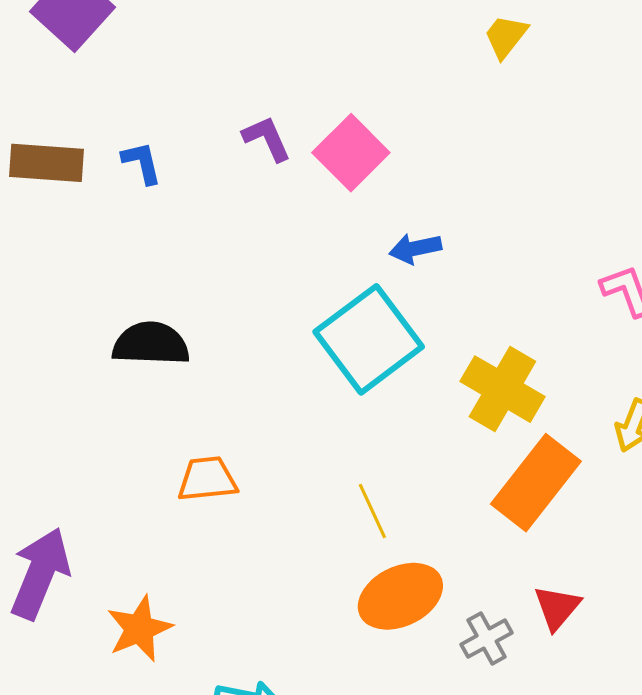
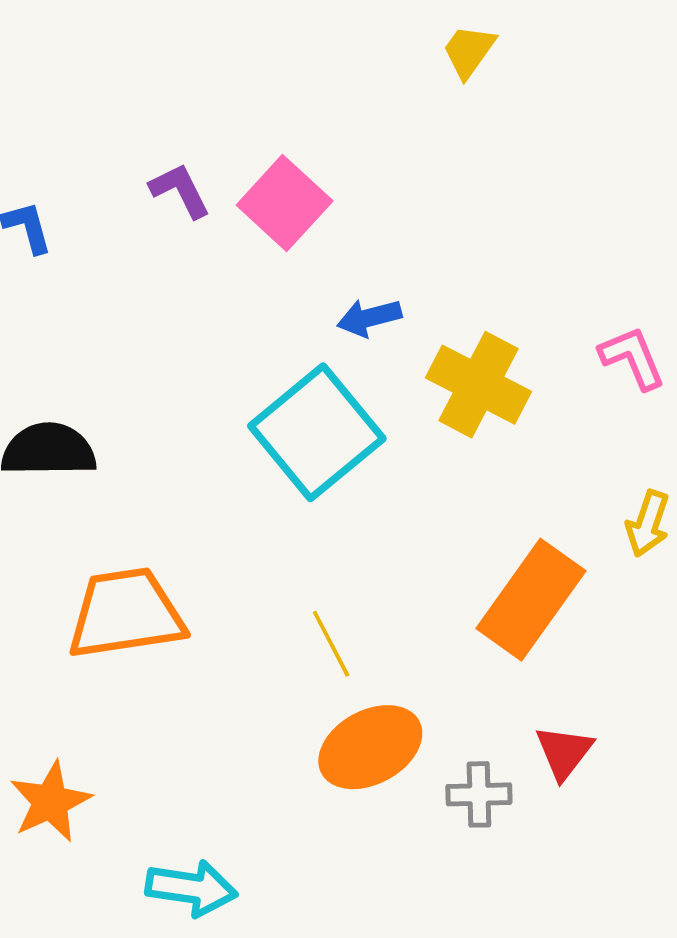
yellow cross: (502, 389) -> (479, 385), moved
orange trapezoid: (207, 479) -> (126, 614), size x1.6
gray cross: (487, 639) -> (479, 794), turned 30

